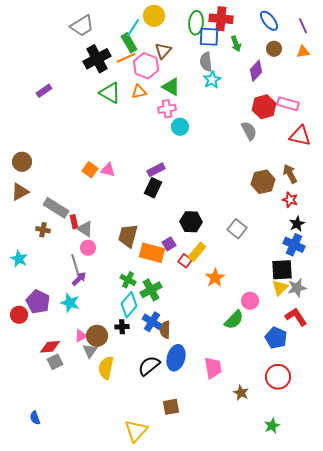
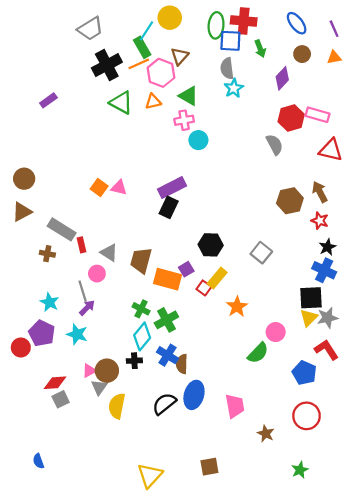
purple rectangle: (156, 170) -> (172, 188), size x1.4
gray triangle: (85, 229) -> (109, 253), moved
cyan star: (19, 259) -> (49, 302), moved
brown square: (171, 407) -> (209, 467), moved

